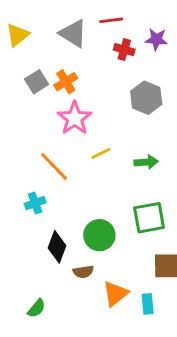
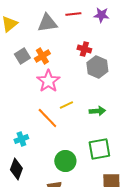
gray triangle: (73, 33) -> (47, 23), turned -40
purple star: (156, 39) -> (101, 15), moved
red cross: (124, 50) -> (84, 49), moved
orange line: (54, 166) -> (47, 118), moved
black diamond: (57, 247) -> (16, 169), moved

